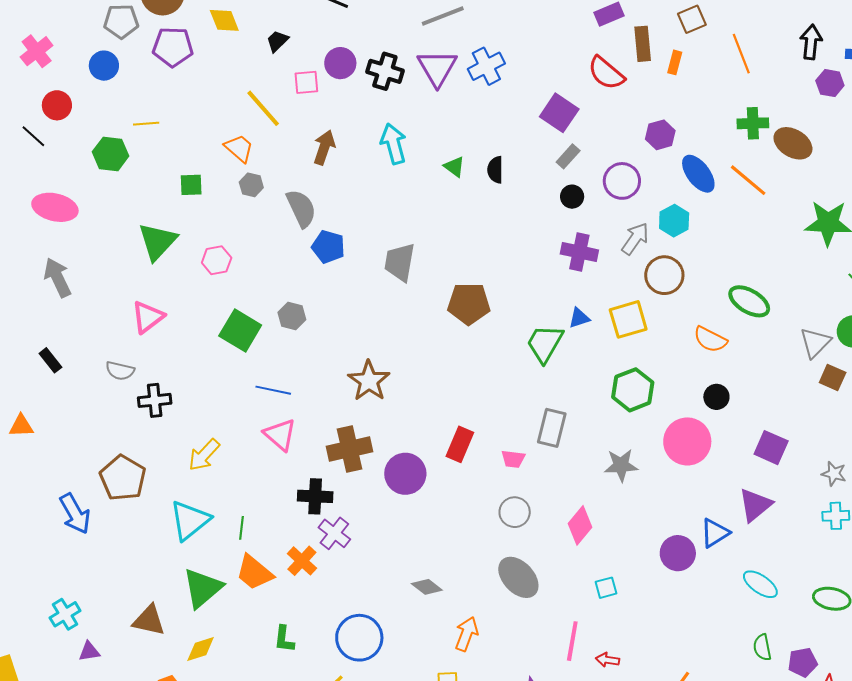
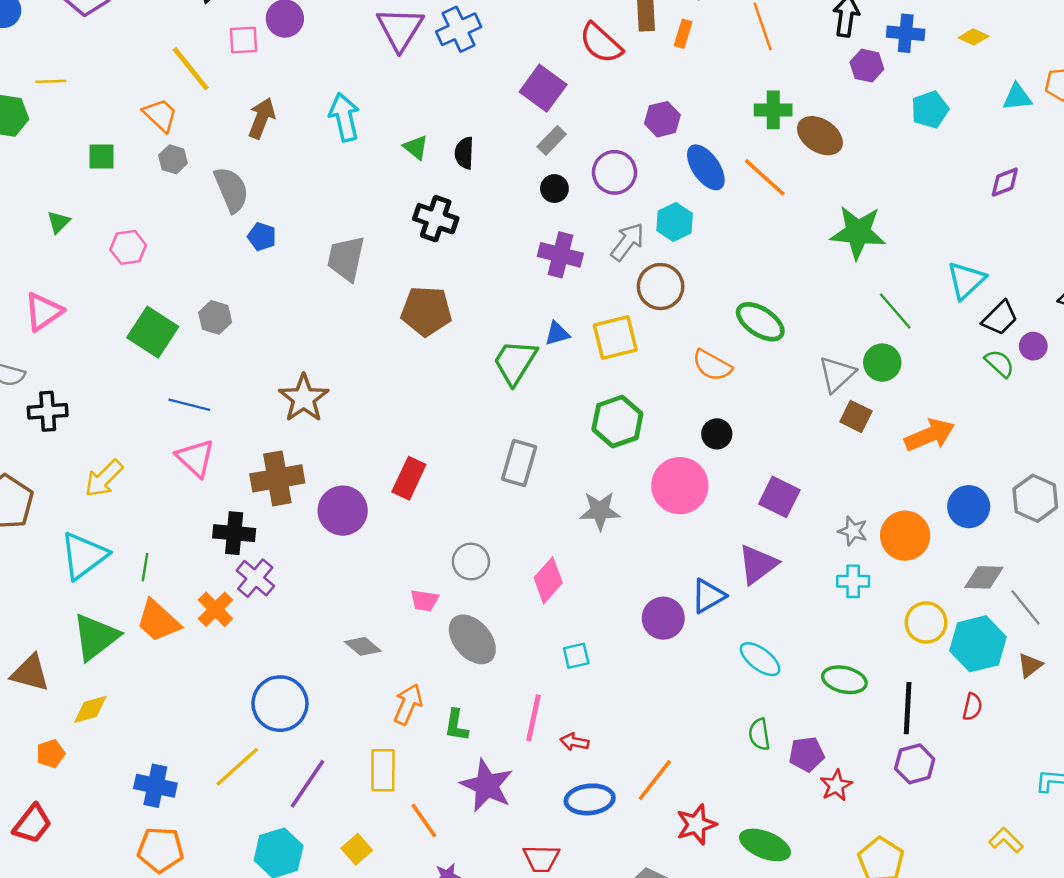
black cross: (385, 71) -> (436, 219), moved
green triangle: (157, 241) -> (59, 222), size x0.5
blue pentagon: (328, 247) -> (262, 237), size x0.7
pink trapezoid: (513, 459) -> (424, 600), moved
green L-shape: (284, 639) -> (456, 725), moved

